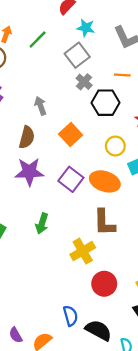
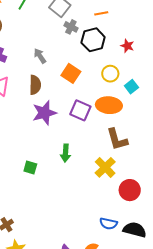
blue semicircle: (70, 316) -> (108, 224), turned 132

